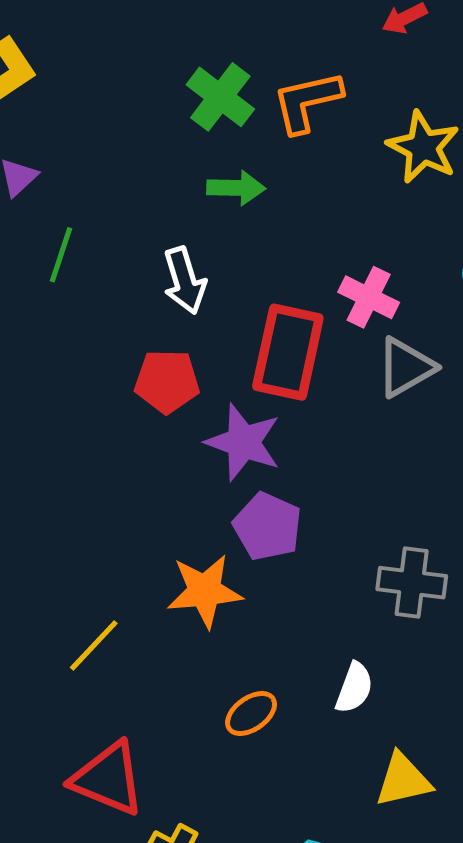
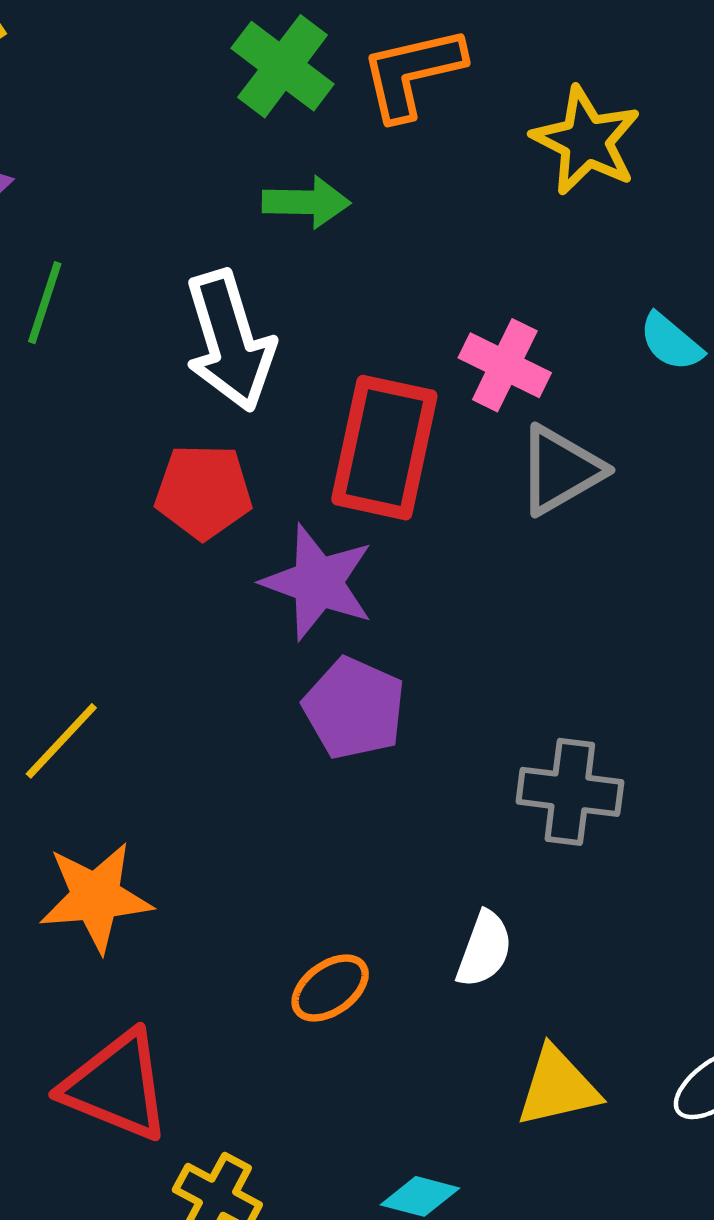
white arrow: (185, 281) -> (230, 341), size x1.4
orange star: (205, 591) -> (96, 897), moved
yellow line: (94, 645) -> (61, 741), moved

